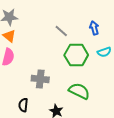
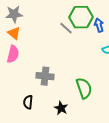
green hexagon: (76, 55) -> (81, 17), moved
green semicircle: (79, 91) -> (84, 88), turned 45

